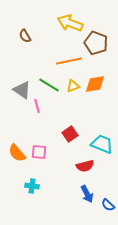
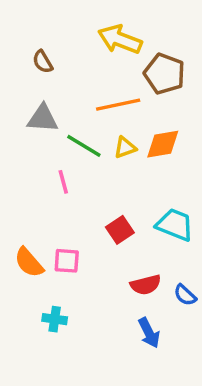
gray triangle: (22, 90) -> (43, 118), moved, turned -30
cyan trapezoid: (102, 144) -> (175, 225), moved
blue semicircle: (108, 205) -> (185, 295), moved

